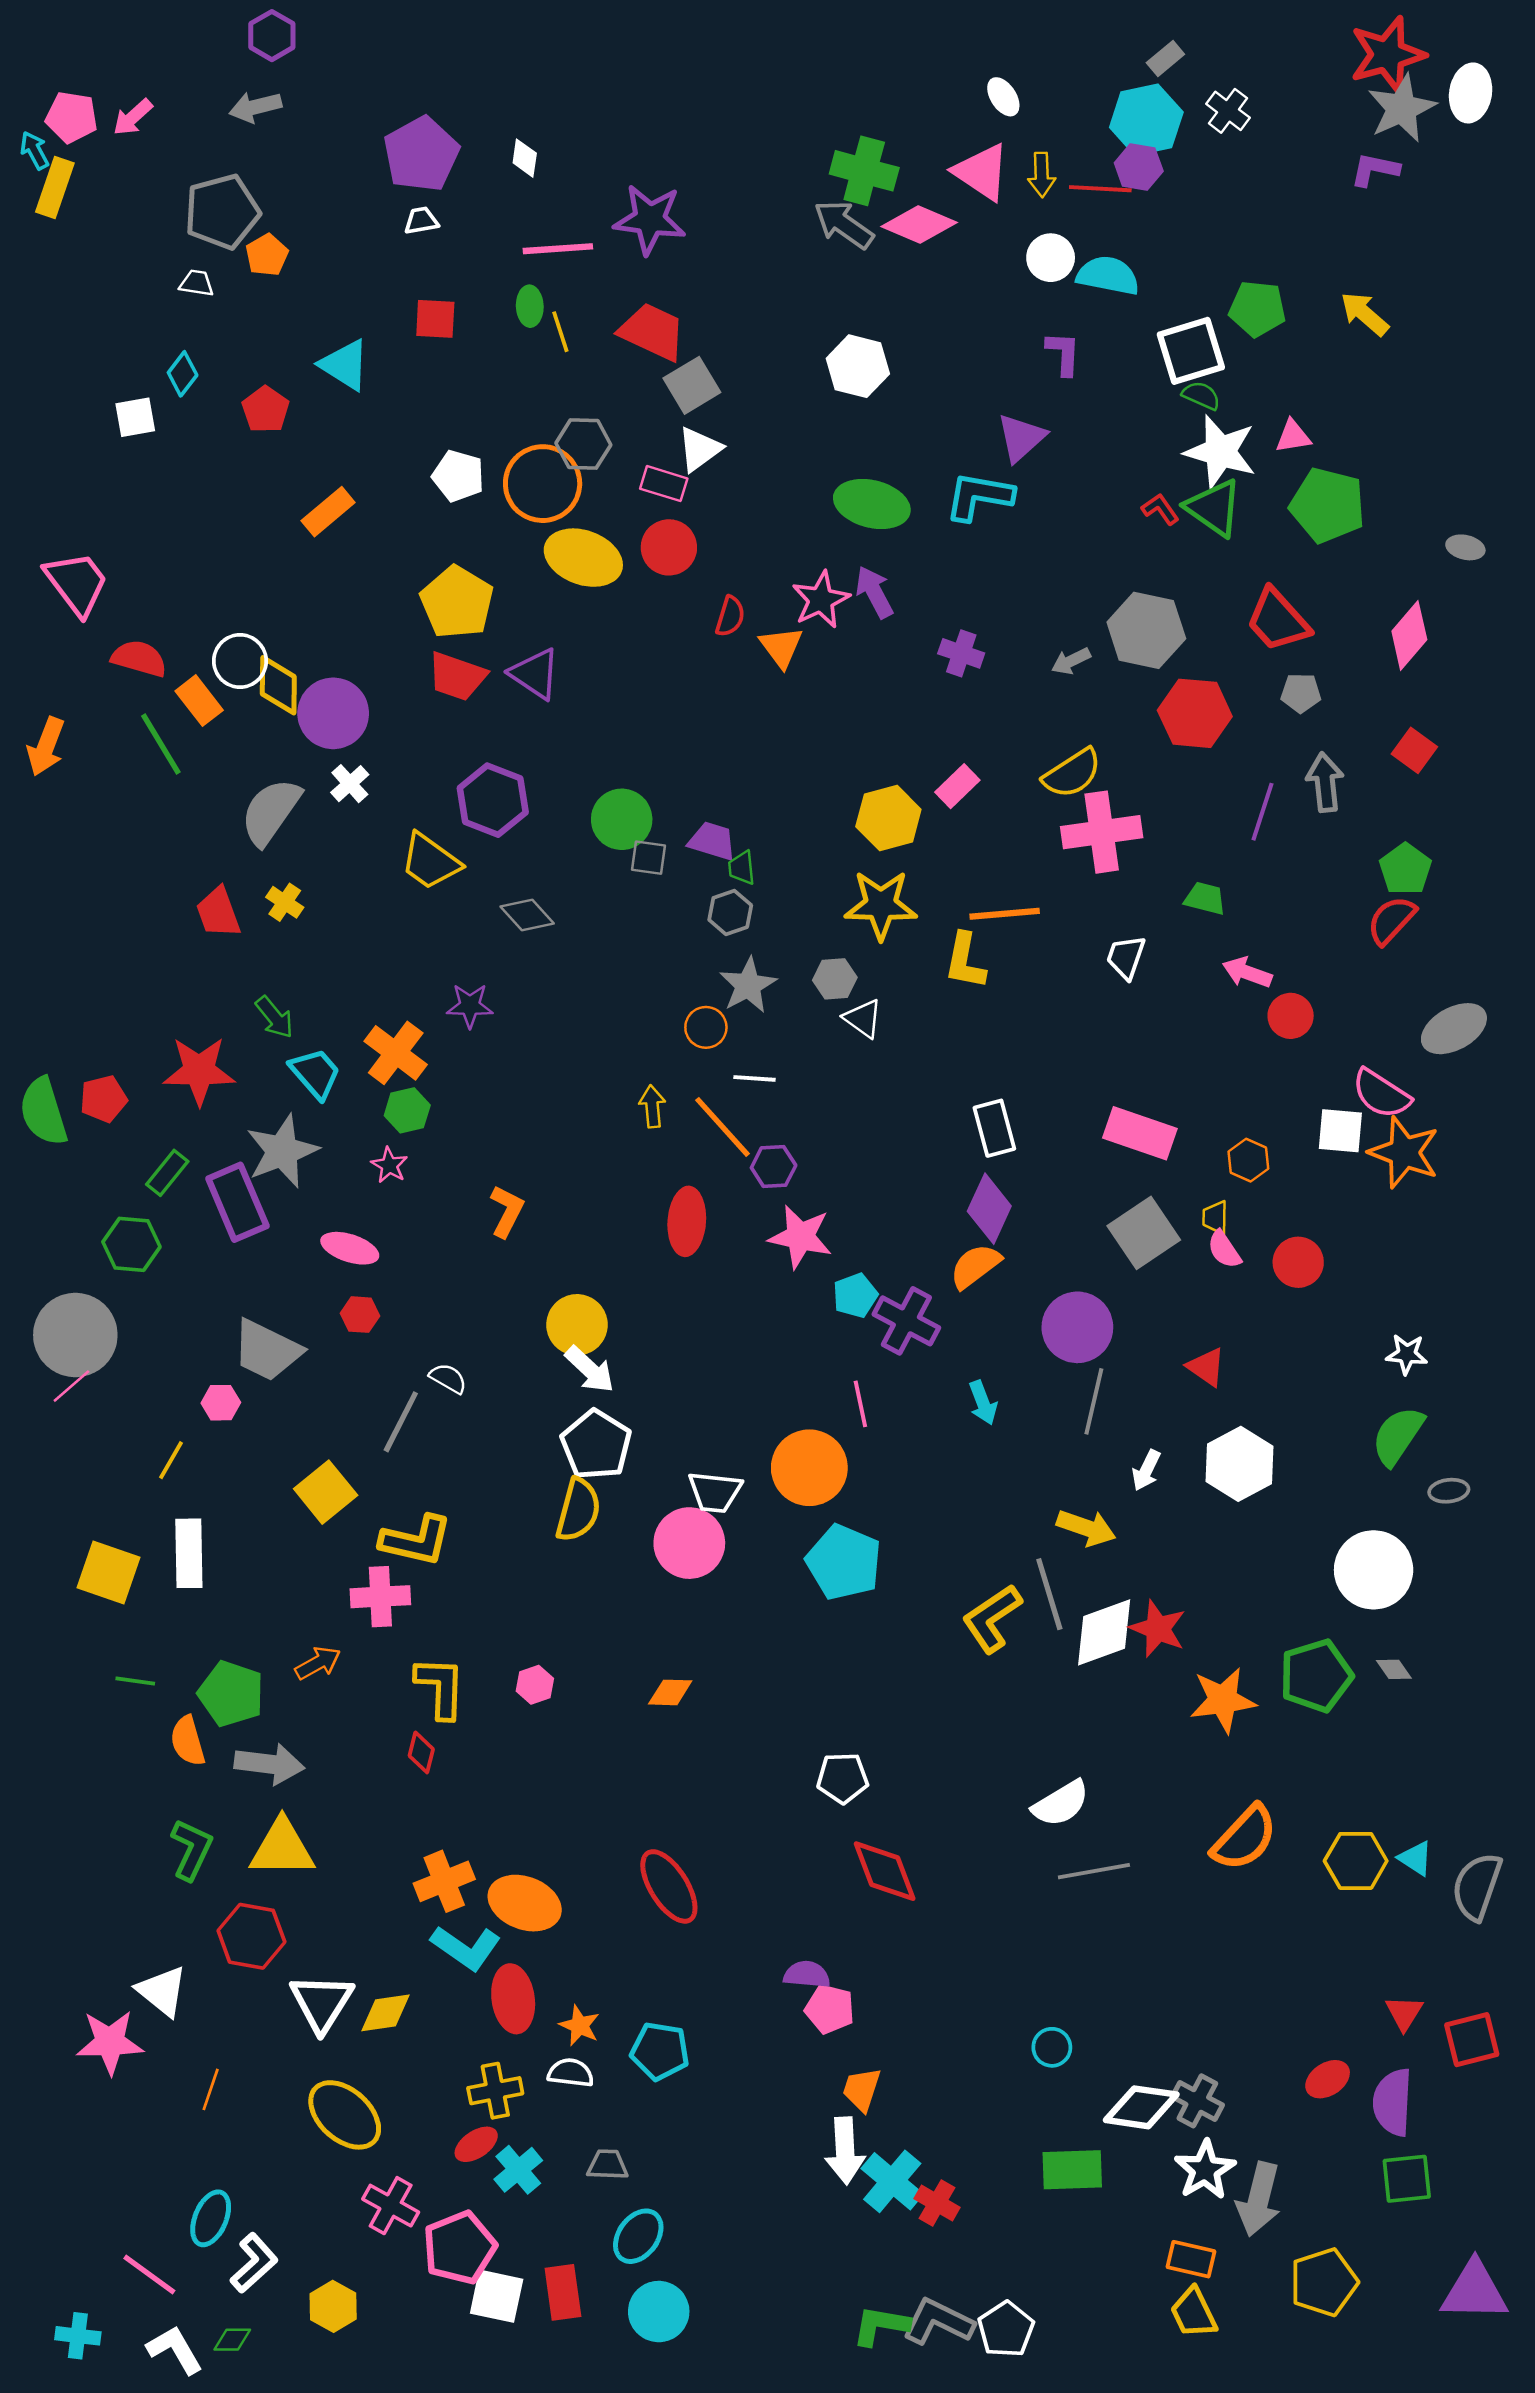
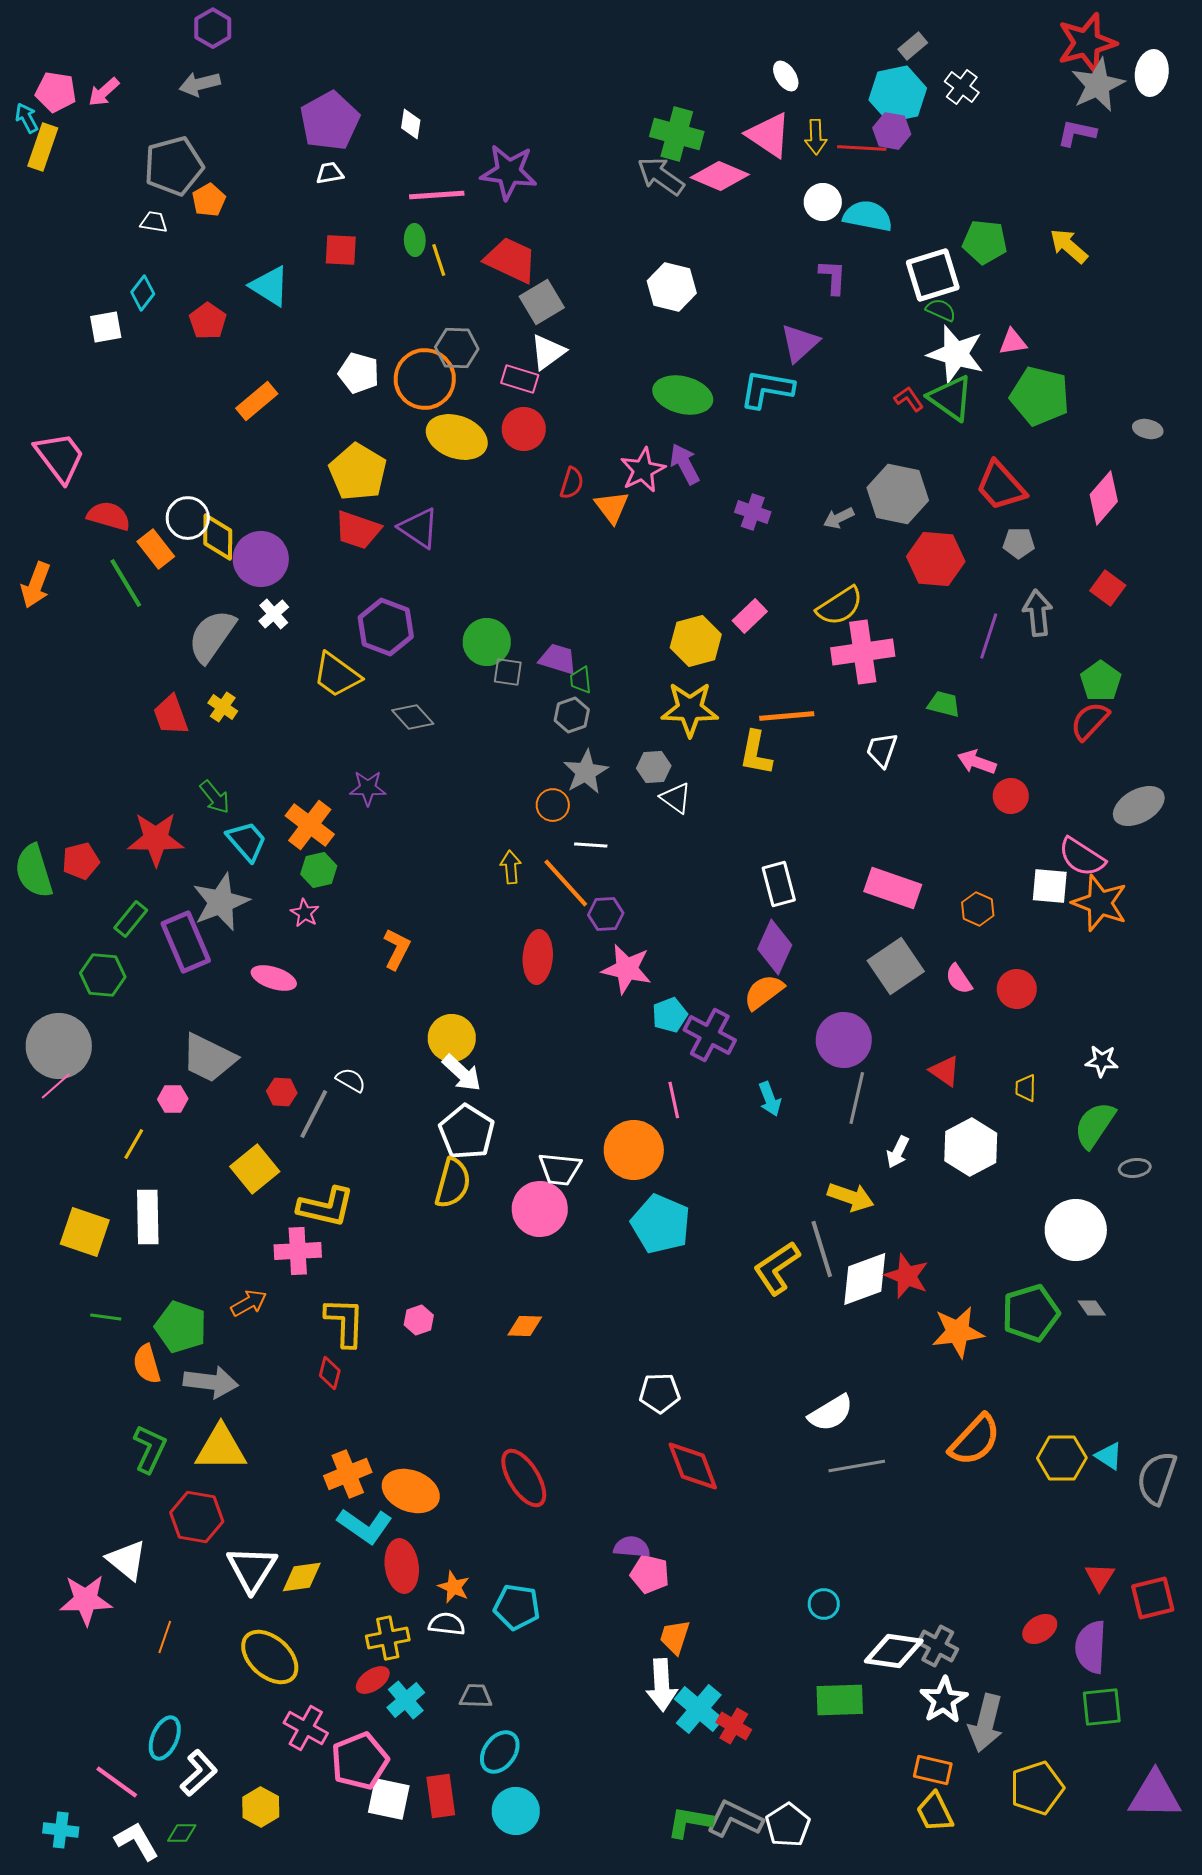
yellow trapezoid: (1215, 1218) -> (1026, 1088), moved
red hexagon: (360, 1315) -> (282, 1092), moved

